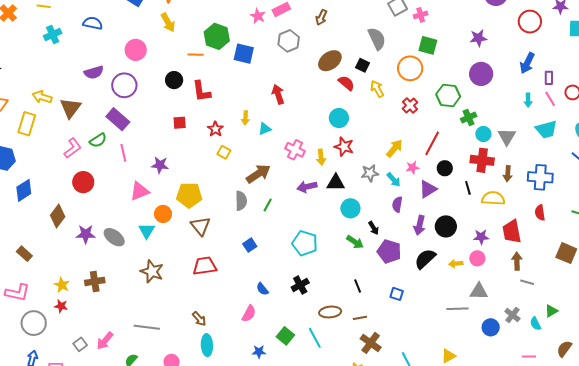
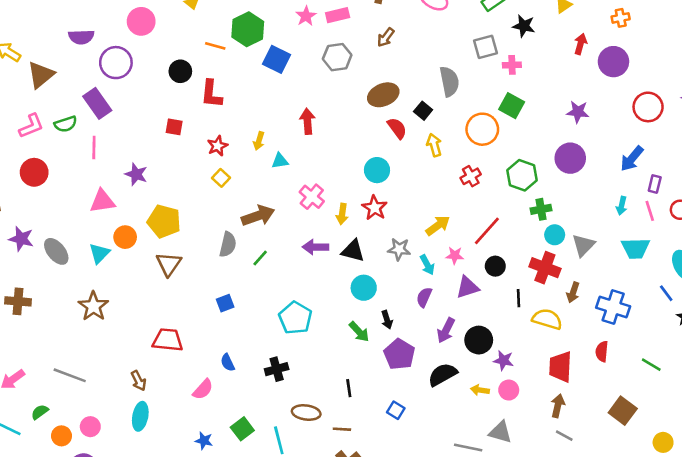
purple star: (481, 237) -> (504, 360), moved
red trapezoid: (205, 266) -> (168, 340), moved

